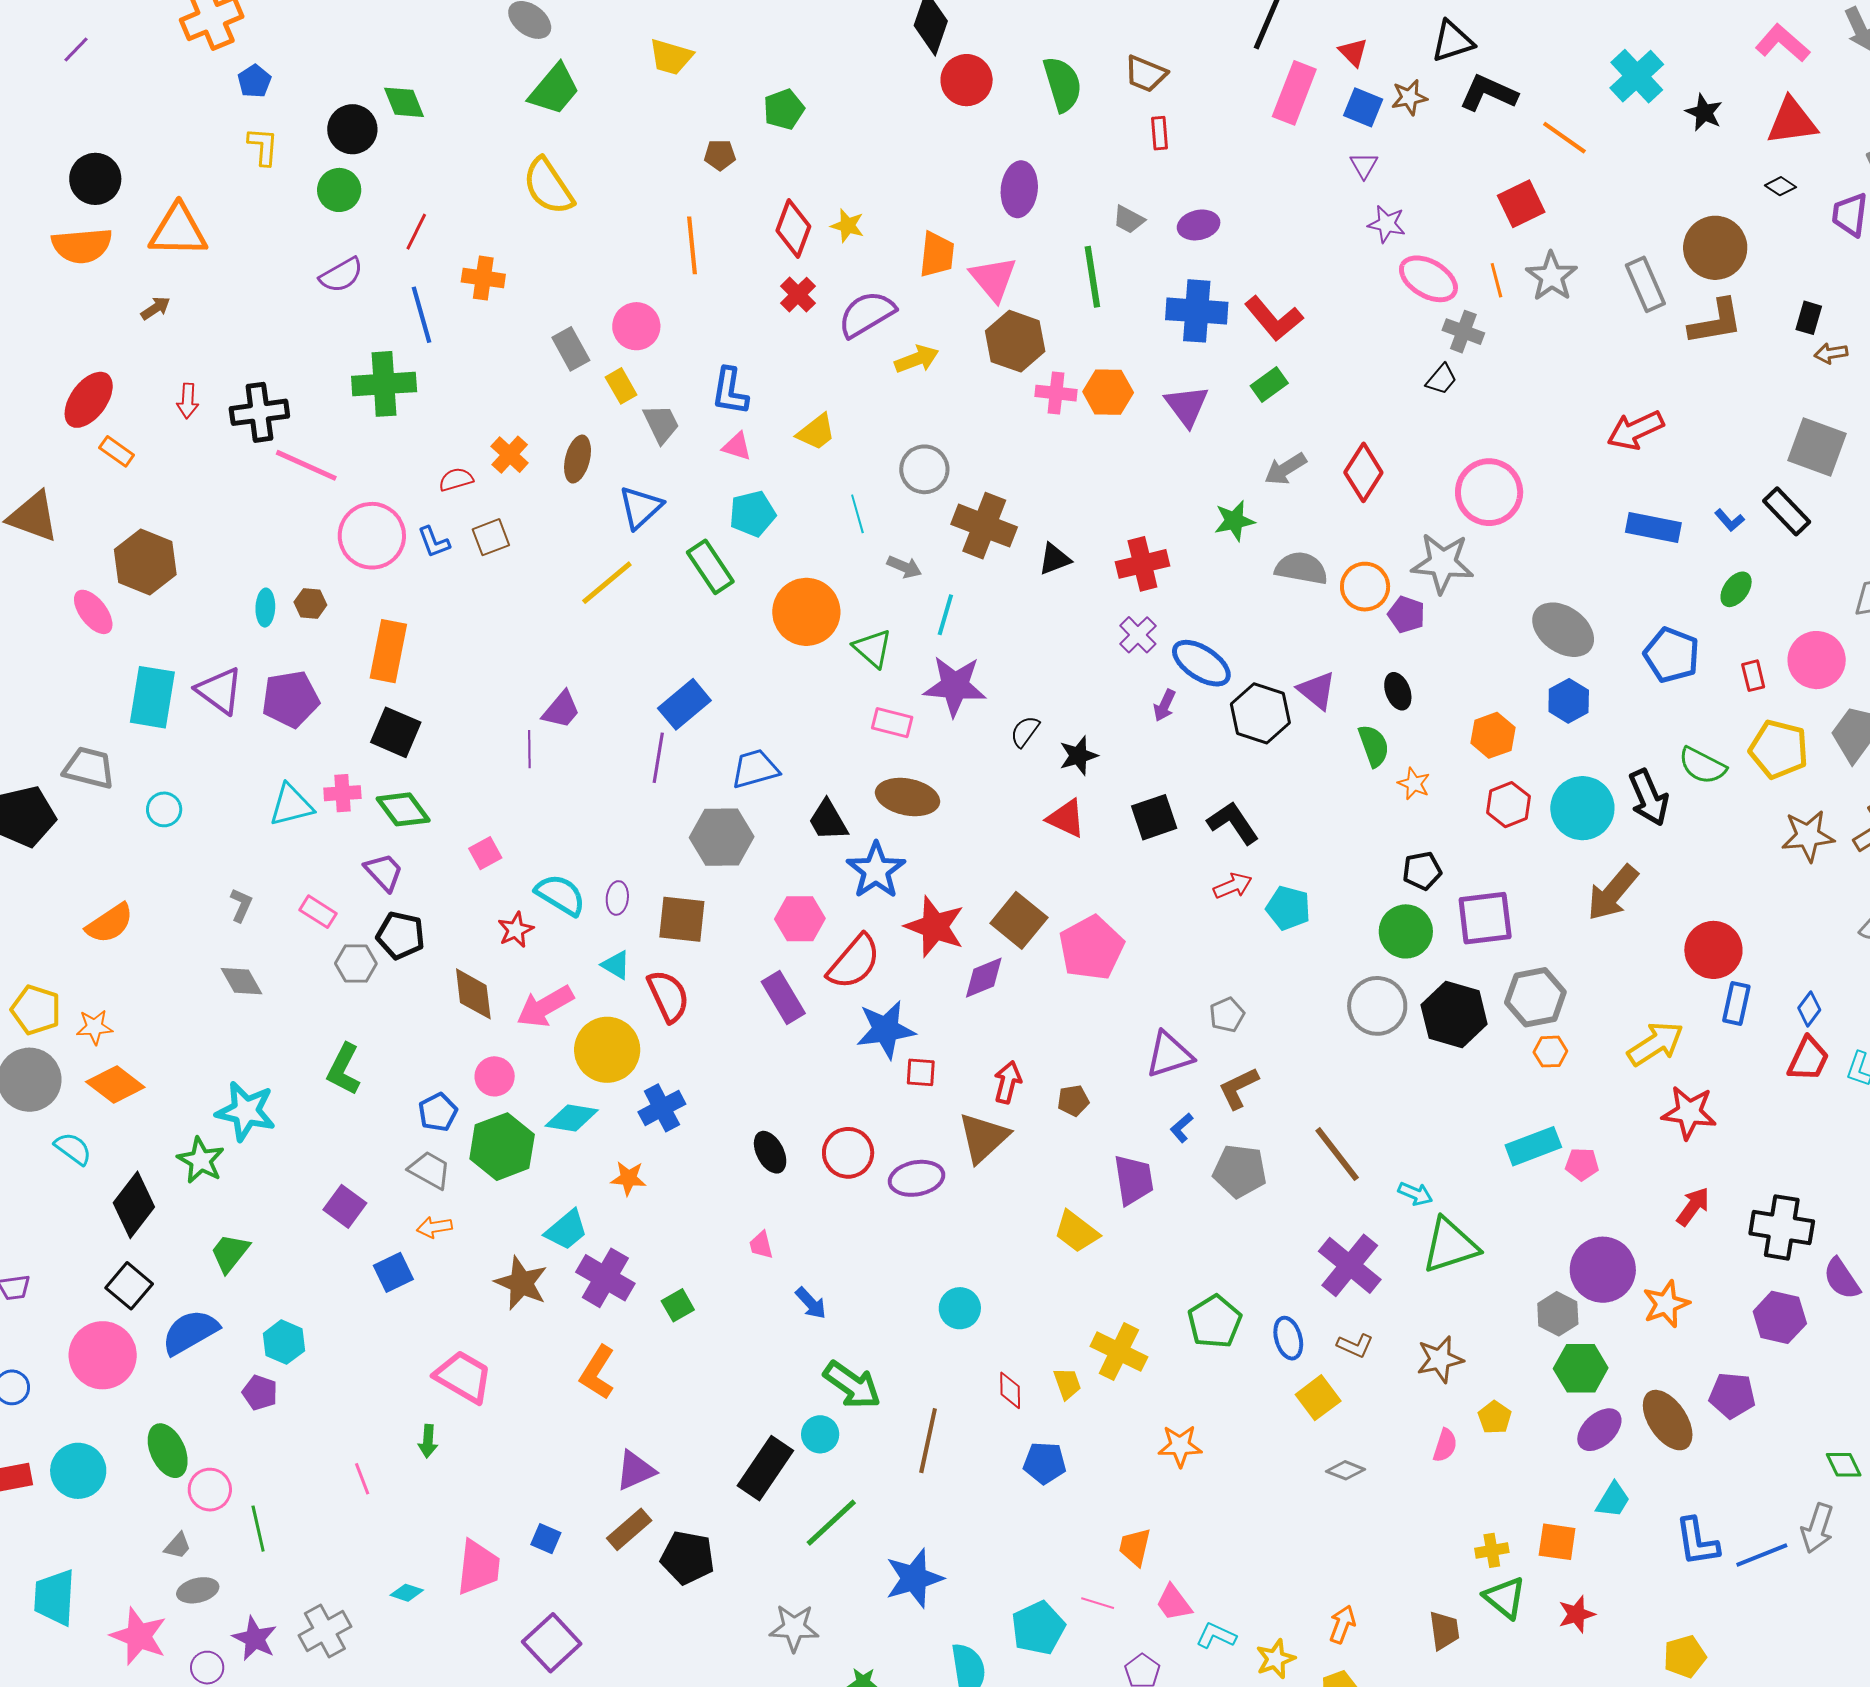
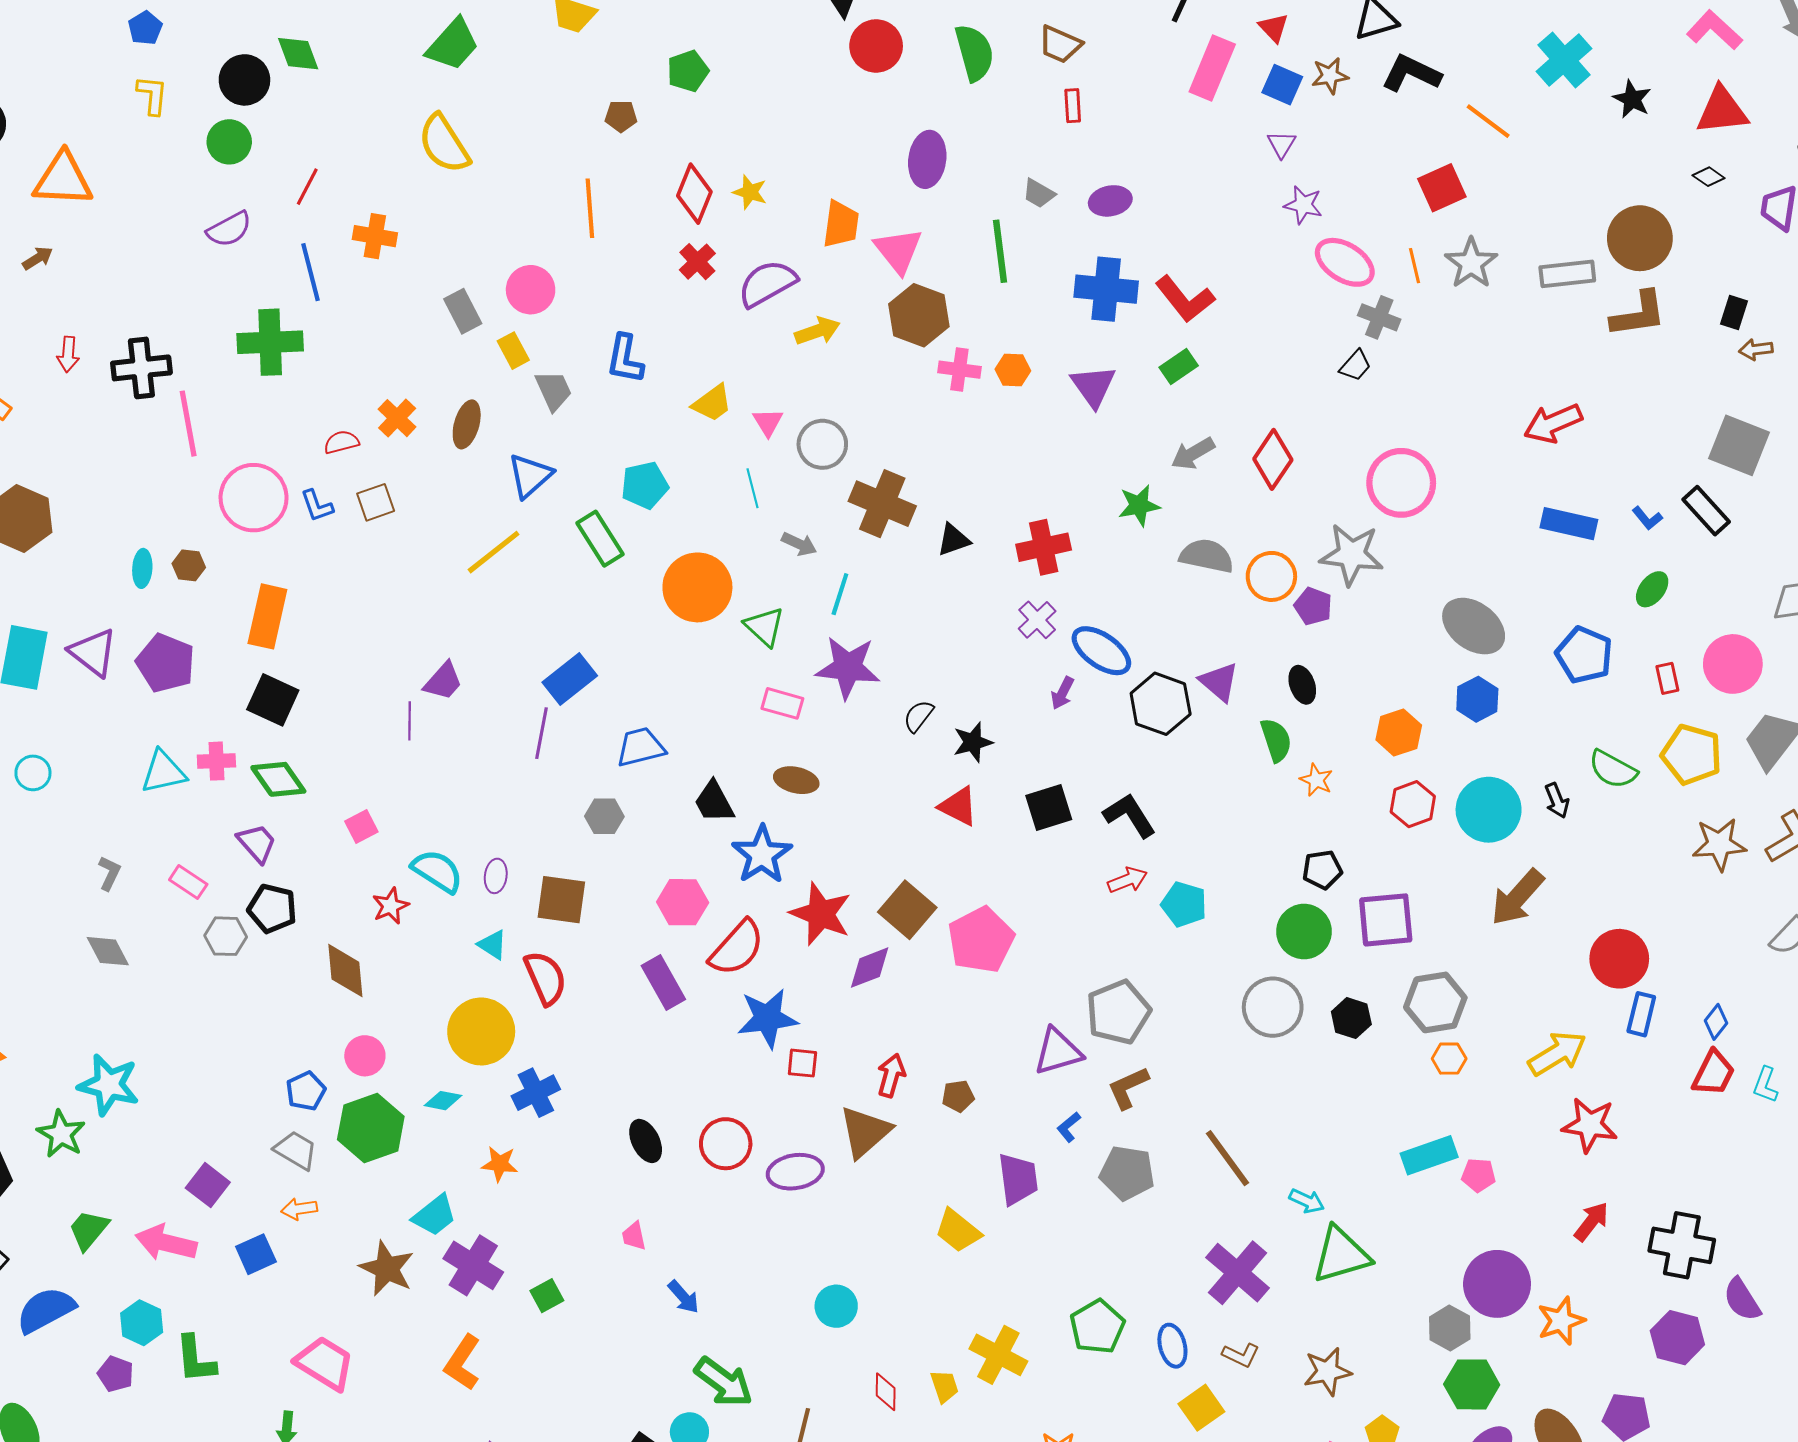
gray rectangle: (1645, 284) -> (1567, 274), turned -74
orange hexagon: (1108, 392) -> (1013, 370), size x0.7
pink triangle: (737, 446) -> (768, 422), moved, turned 40
pink line: (306, 465) -> (188, 424), turned 54
purple pentagon: (290, 699) -> (166, 663), turned 30
brown ellipse: (908, 797) -> (796, 780), size x0.7
black arrow: (1649, 798) -> (1557, 801), size x0.6
gray hexagon: (722, 837) -> (604, 816), size x0.6
pink arrow: (545, 1006) -> (166, 1243), moved, turned 42
gray pentagon: (1227, 1015) -> (1118, 1012), size x1.8
black hexagon: (1454, 1015) -> (1351, 1018), size x0.6
green L-shape: (344, 1069) -> (195, 1359), moved, turned -34
cyan diamond: (572, 1118) -> (443, 1101), size x0.7

